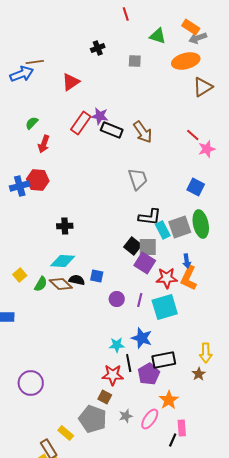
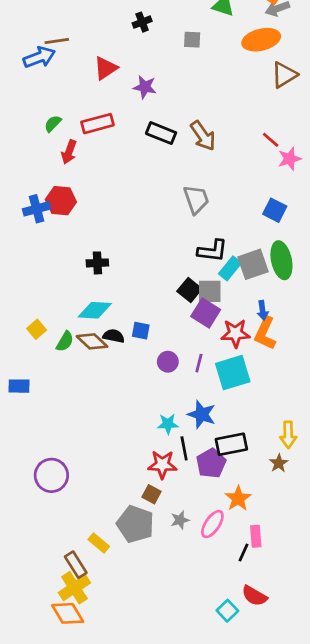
purple star: (100, 116) -> (145, 87), moved
red rectangle: (81, 123) -> (97, 124), moved, turned 40
cyan rectangle: (163, 230) -> (230, 268), turned 66

